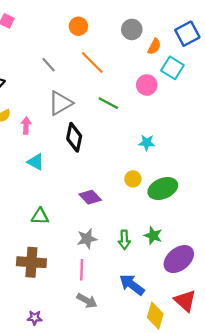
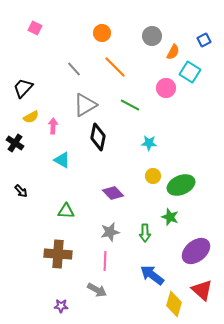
blue square: (187, 34) -> (204, 40), size x0.6
cyan star: (147, 143) -> (149, 143), moved
green star: (153, 236) -> (170, 217), moved
gray arrow: (87, 301) -> (97, 290), moved

